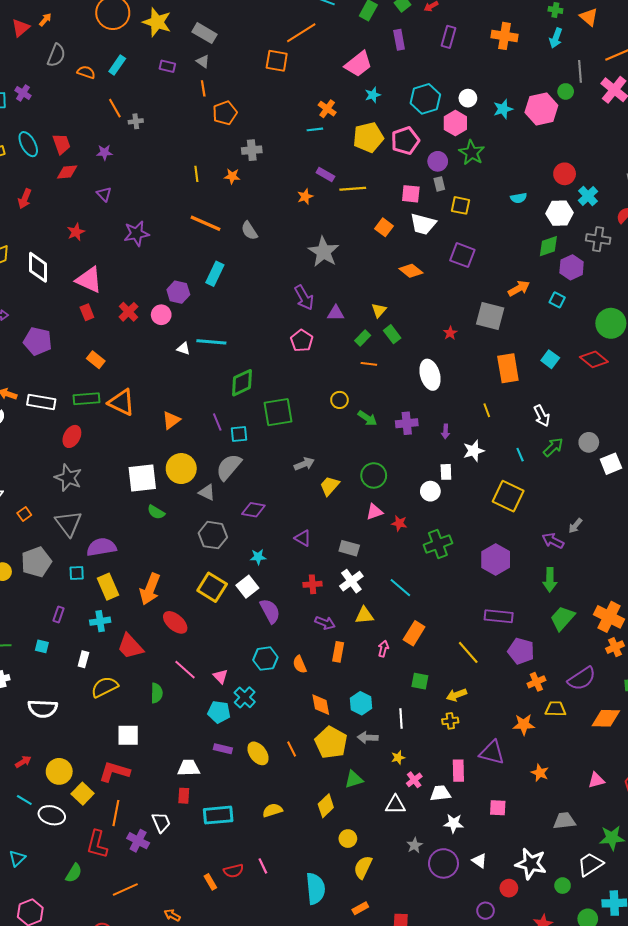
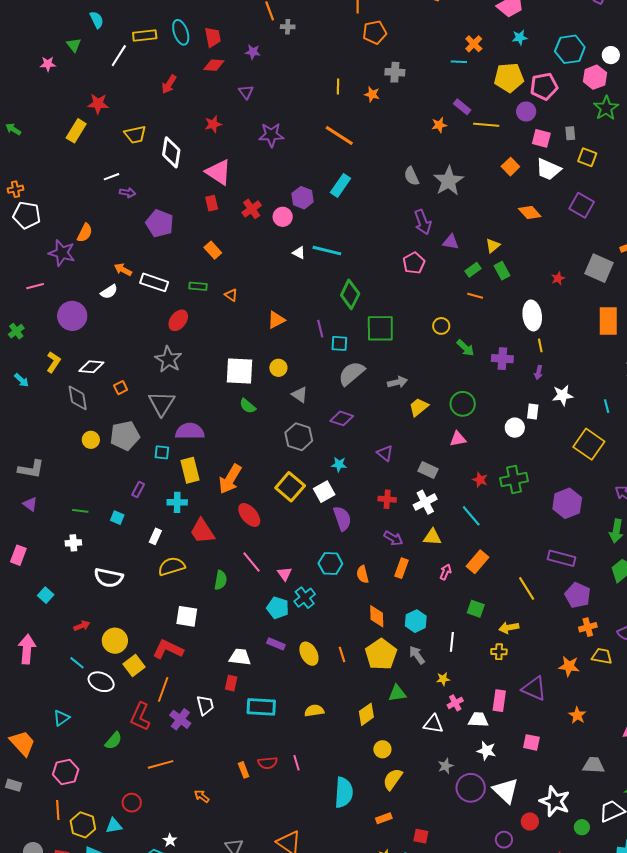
purple circle: (438, 161) -> (526, 112), moved
gray semicircle: (249, 231) -> (411, 176), moved
green diamond: (242, 383) -> (350, 294), turned -48
green rectangle: (87, 399) -> (198, 286), size x0.7
orange triangle: (121, 402) -> (231, 295), size x0.5
yellow line: (487, 410) -> (540, 345), moved
gray semicircle: (229, 467) -> (351, 373), moved
yellow circle: (181, 469) -> (278, 368), size x0.6
red star: (399, 523) -> (480, 480), moved
gray arrow: (368, 738) -> (417, 655), turned 42
white triangle: (479, 861) -> (506, 791), size x1.8

